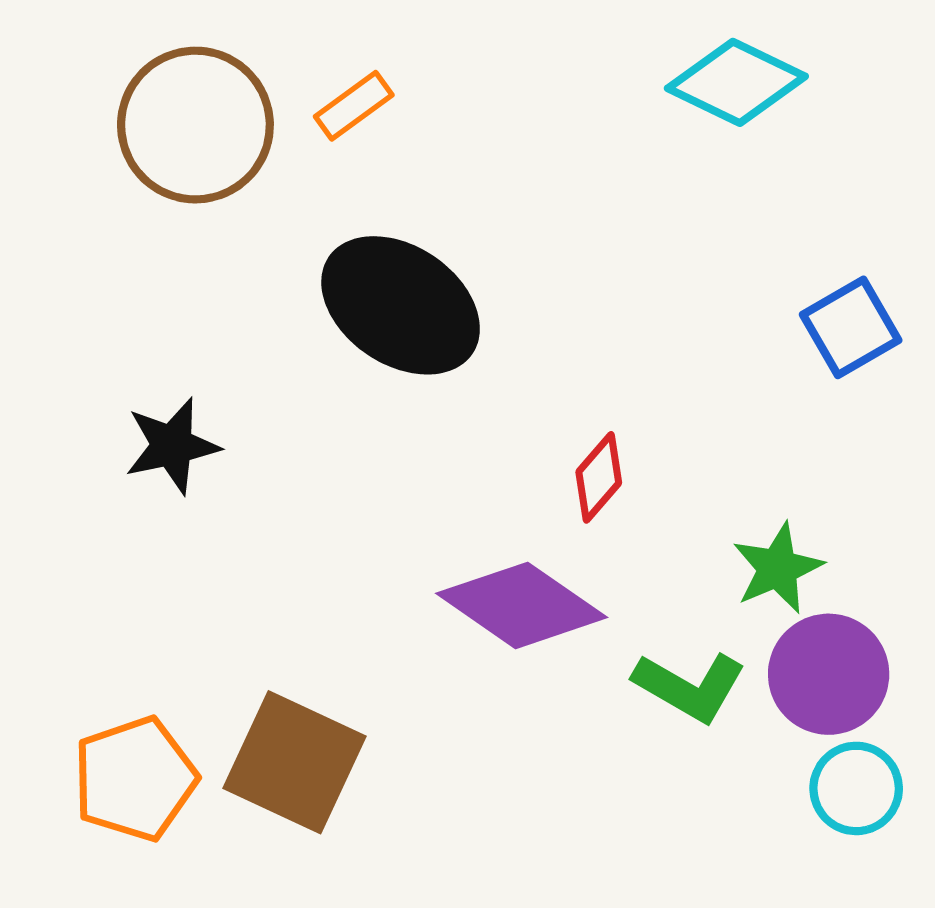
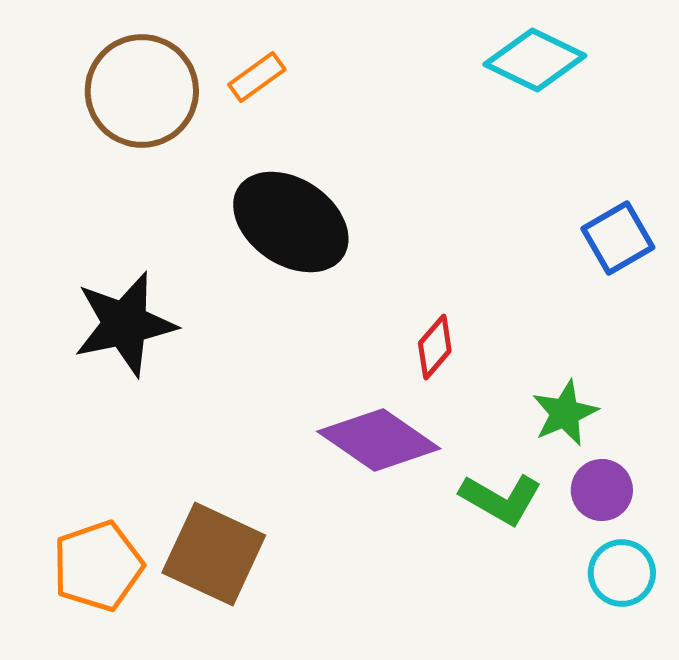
black star: (172, 446) -> (125, 324), size x1.5
purple circle: (829, 674) -> (602, 490), size x0.7

